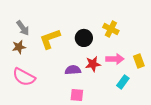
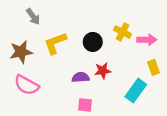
gray arrow: (23, 28) -> (33, 17), moved
brown star: (19, 47) -> (21, 52), size x1.5
pink arrow: (115, 59) -> (147, 40), moved
cyan rectangle: (123, 82) -> (136, 91), size x1.5

